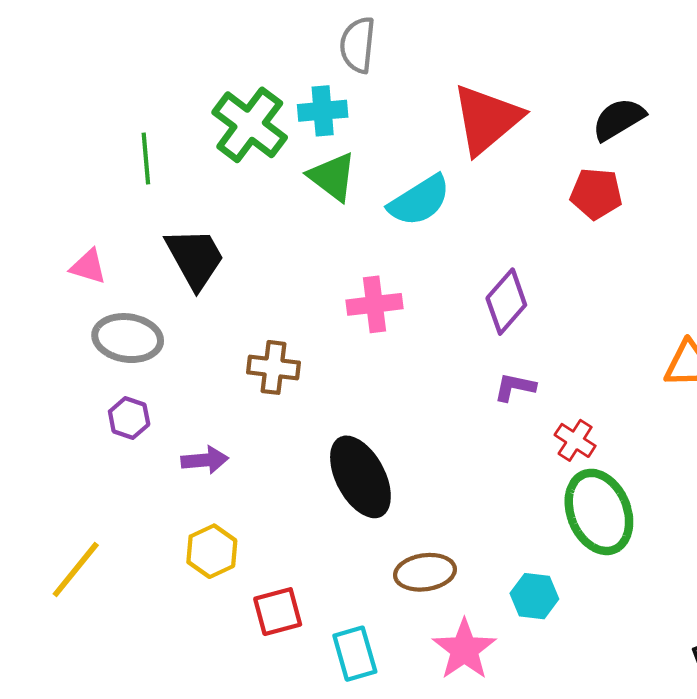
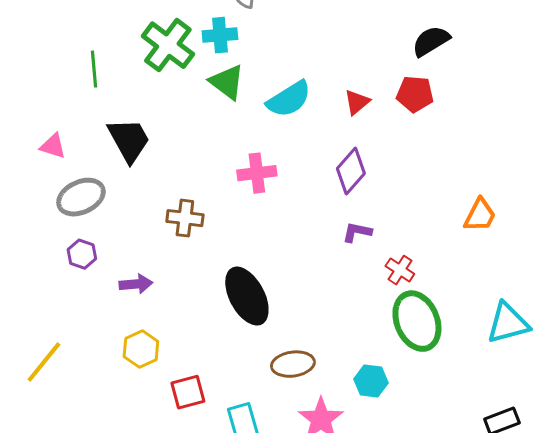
red triangle: (487, 119) -> (357, 102), moved, size x0.5
gray ellipse: (128, 338) -> (81, 197), turned -33

